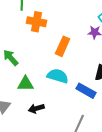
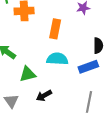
blue rectangle: (86, 91) -> (88, 67), turned -36

